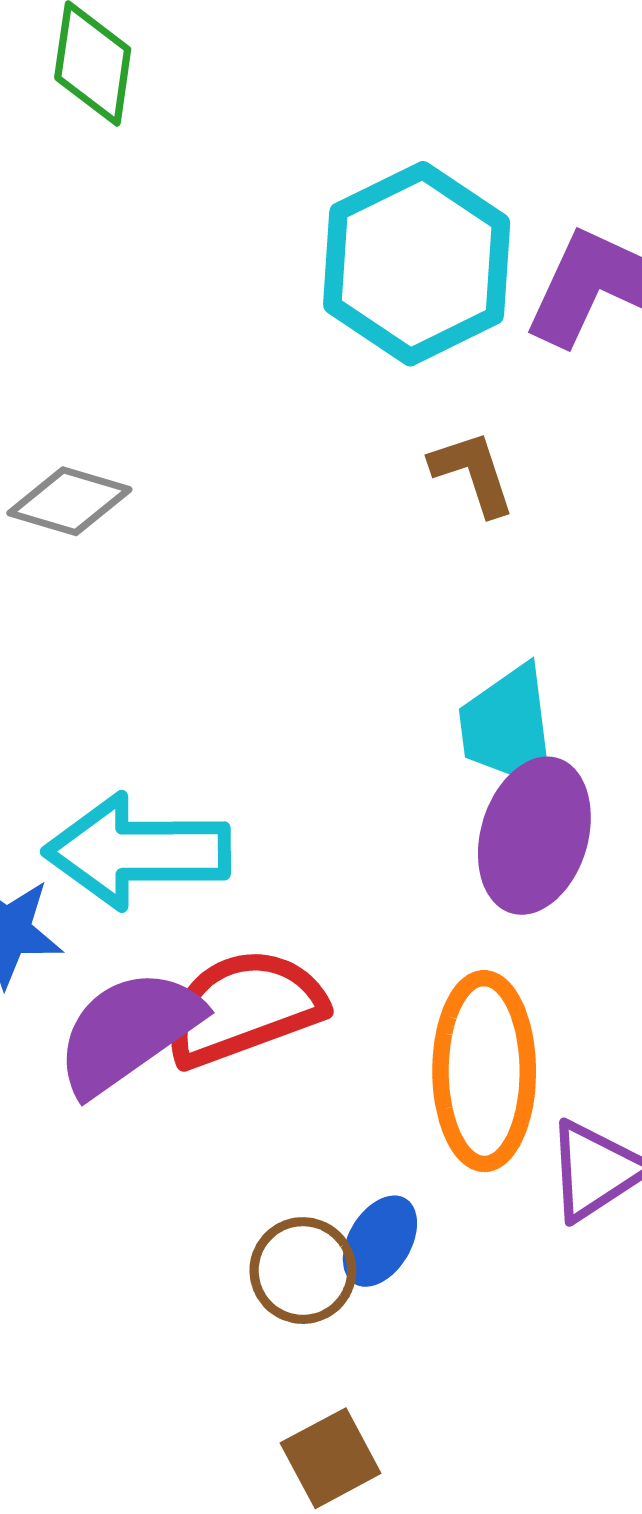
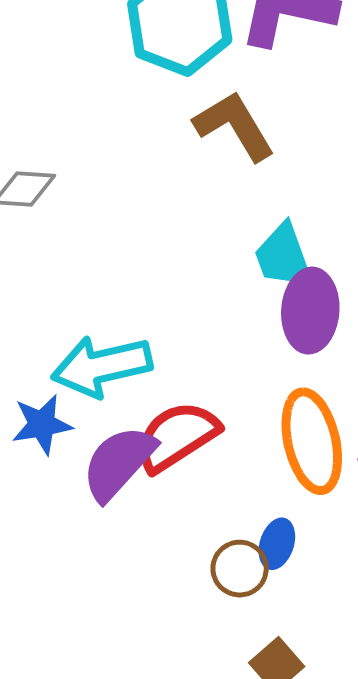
brown L-shape: (473, 473) -> (234, 126), size x1.6

